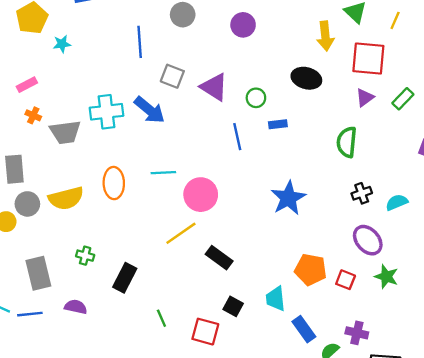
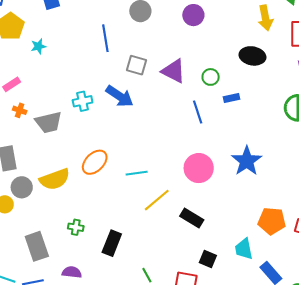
cyan cross: (107, 112) -> (83, 101), size x0.7
cyan line: (163, 173) -> (137, 173), moved
orange ellipse: (114, 183) -> (95, 162), turned 52
pink circle: (201, 195) -> (199, 168), moved

